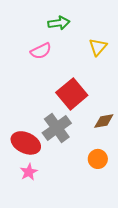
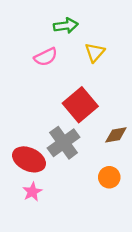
yellow triangle: (98, 47) -> (95, 52), moved

